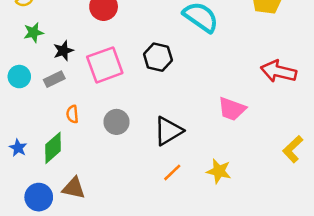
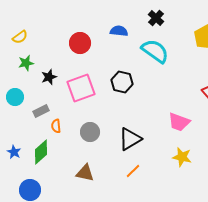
gray rectangle: (54, 79) -> (41, 111), moved
yellow star: (219, 171) -> (182, 157), moved
brown triangle: (74, 188) -> (85, 173), moved

